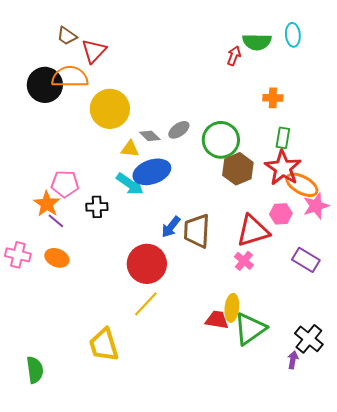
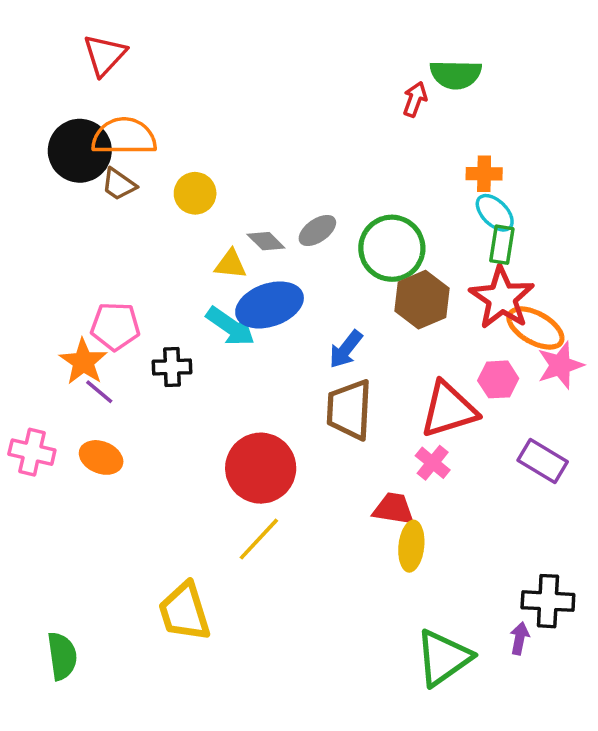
cyan ellipse: (293, 35) -> (495, 213), moved, turned -40
brown trapezoid: (67, 36) -> (119, 184), moved
red triangle: (94, 51) -> (105, 55), moved
yellow circle: (110, 109) -> (195, 193), size x0.6
blue arrow: (171, 227) -> (346, 349), moved
red trapezoid: (217, 320) -> (394, 509), moved
green triangle: (250, 329) -> (443, 658), moved
black cross: (309, 339) -> (548, 601), turned -36

